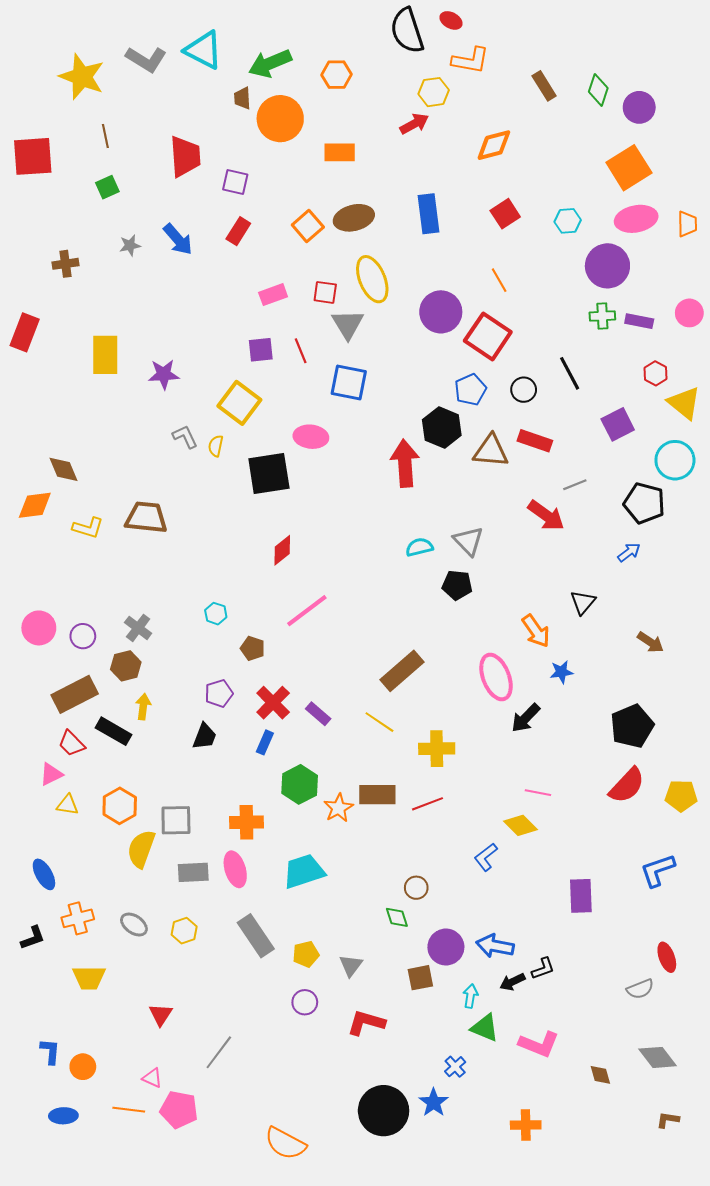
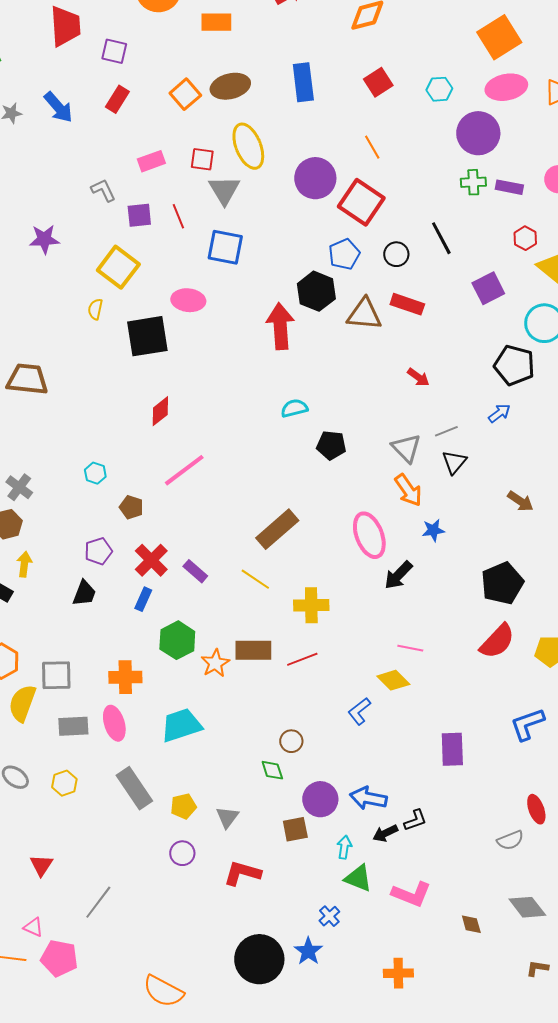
gray L-shape: (185, 437) -> (103, 190), moved
gray line: (575, 485) -> (446, 431), moved
red arrow: (546, 515) -> (418, 377), size x0.6
gray triangle: (468, 541) -> (406, 448), moved

